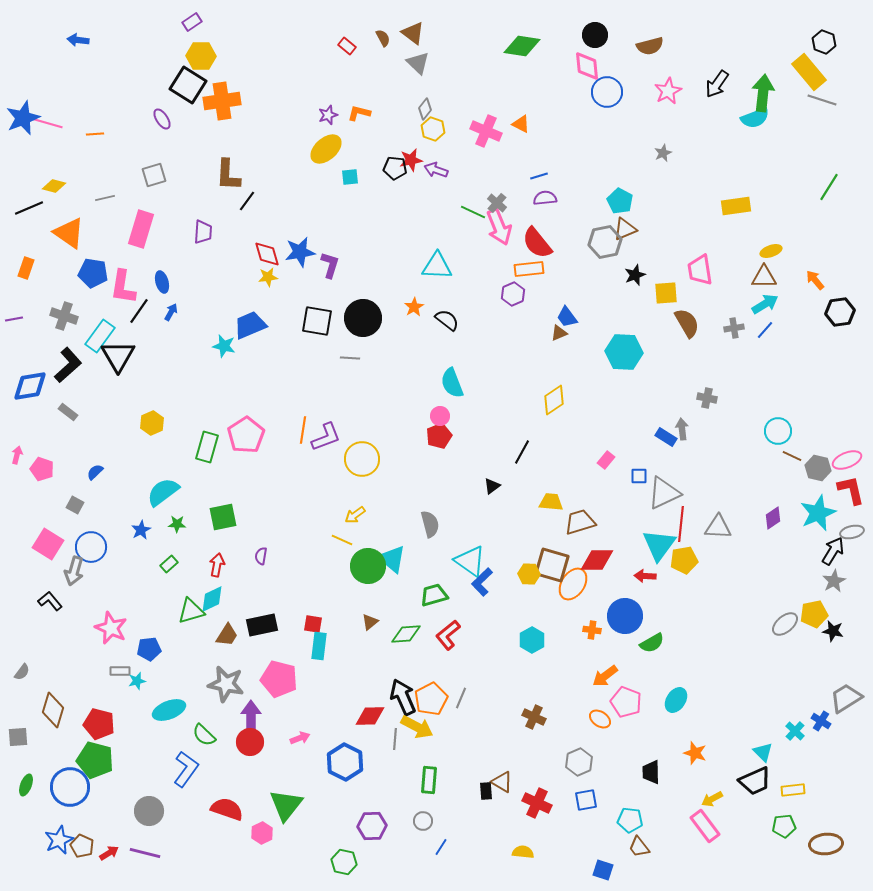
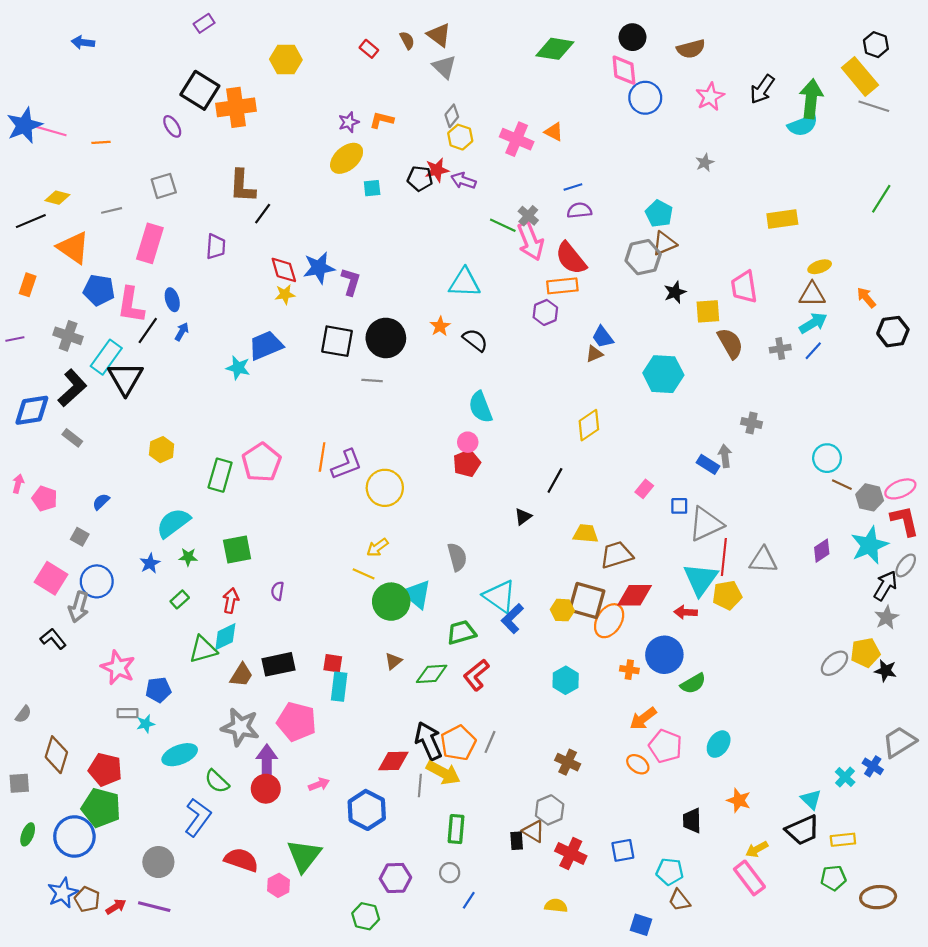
yellow hexagon: (201, 56) -> (286, 59), moved
gray ellipse: (852, 532) -> (906, 565), turned -40
gray hexagon: (579, 762) -> (550, 810), moved

